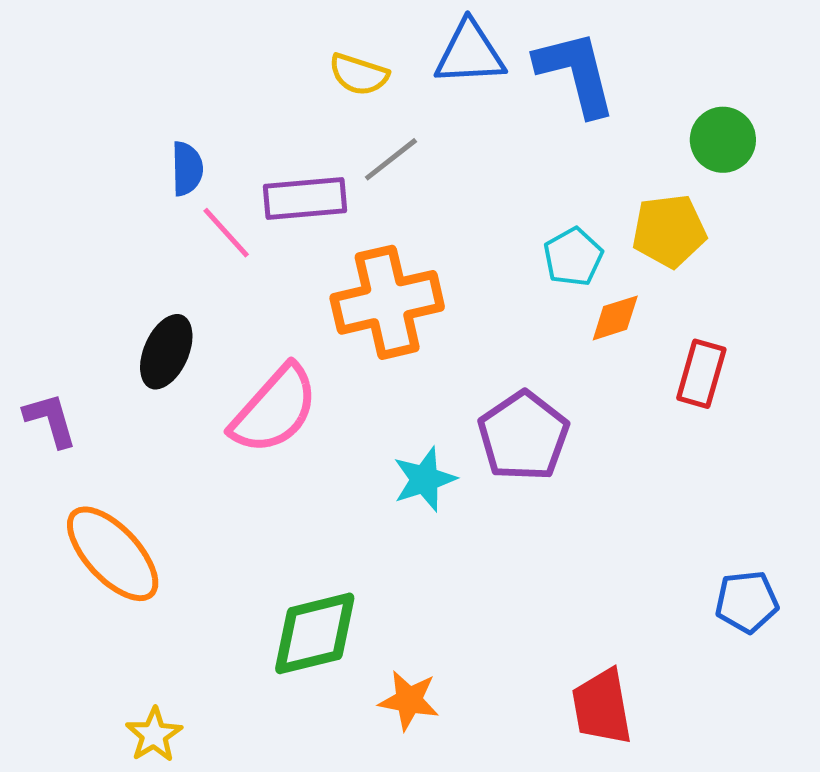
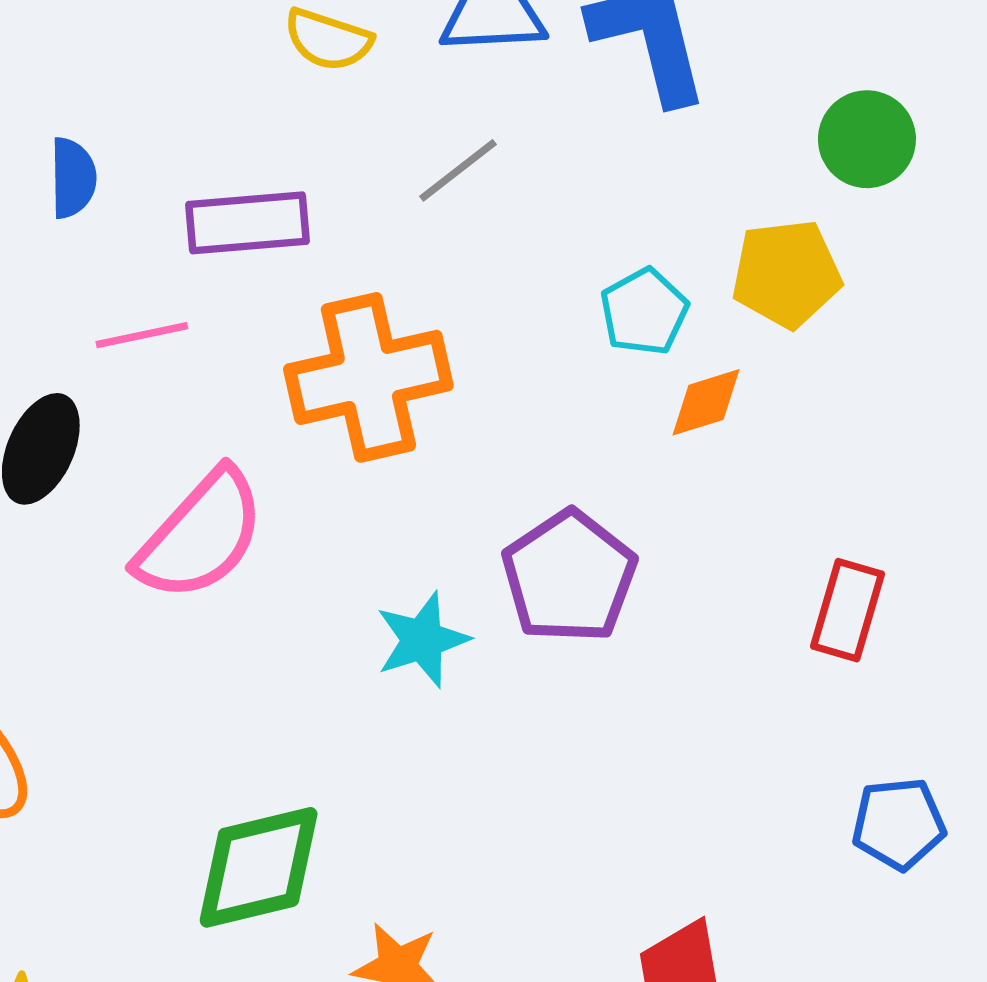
gray line: (391, 159) -> (458, 170), moved
pink line: (226, 233) -> (142, 335), moved, turned -60
red rectangle: (701, 374) -> (848, 610), moved

